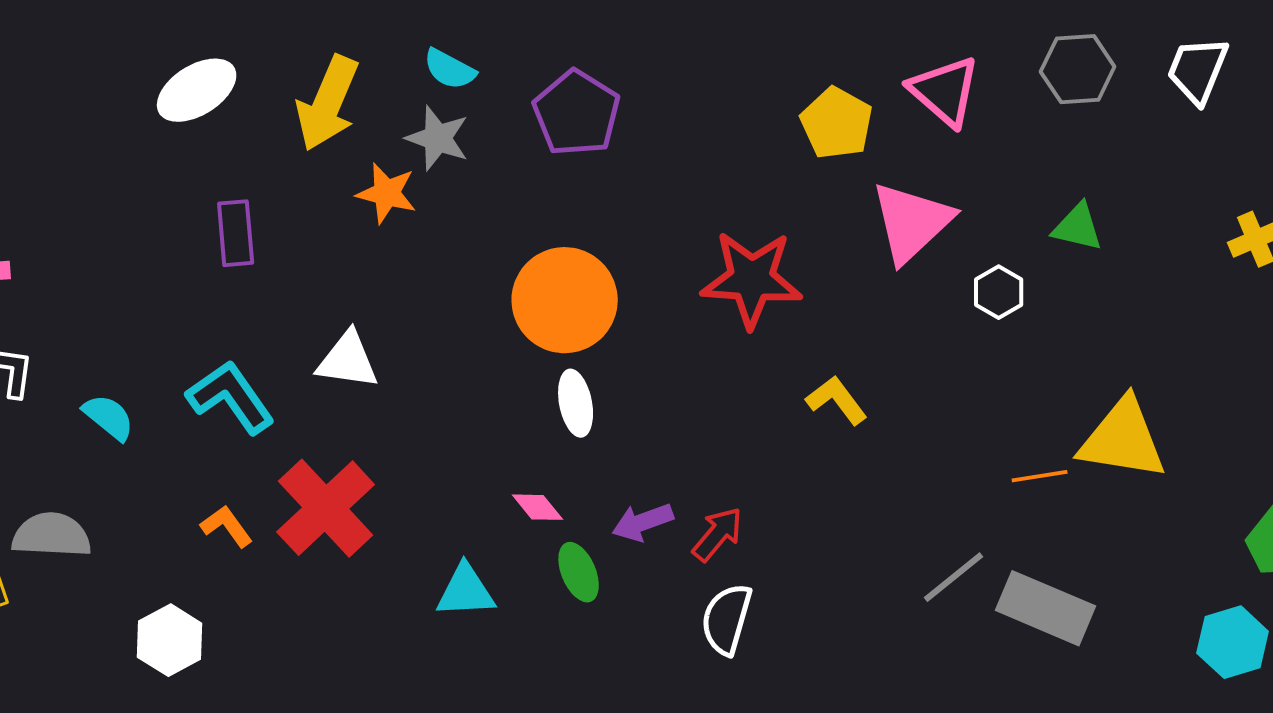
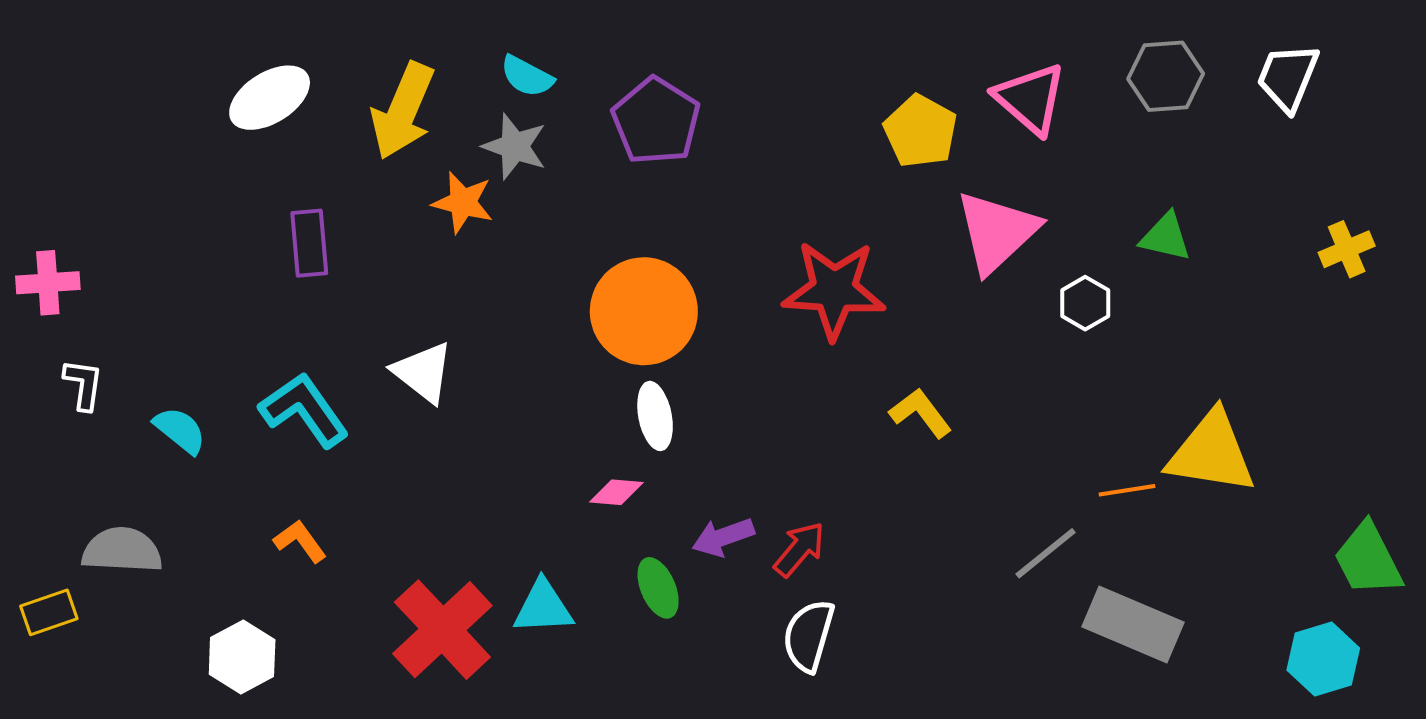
white triangle: (348, 360) -> (423, 372), turned 30
pink diamond: (538, 507) -> (616, 492), moved, turned -46
red cross: (326, 508) -> (442, 630), moved
gray line: (954, 577) -> (1046, 553), moved

